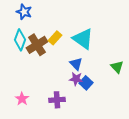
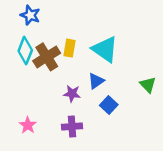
yellow rectangle: (55, 38) -> (69, 48), turned -32
blue triangle: (76, 64) -> (96, 81), turned 40
purple star: (76, 79) -> (72, 94), moved

